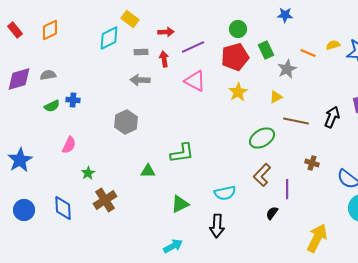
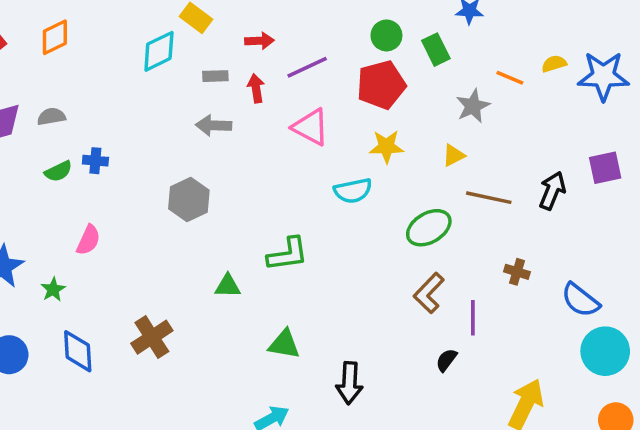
green rectangle: (266, 50) -> (436, 50), moved
yellow star: (238, 92) -> (386, 147), turned 30
green star: (88, 173) -> (53, 289), moved
cyan semicircle: (225, 193) -> (353, 191), moved
green triangle: (180, 204) -> (284, 344), turned 36

